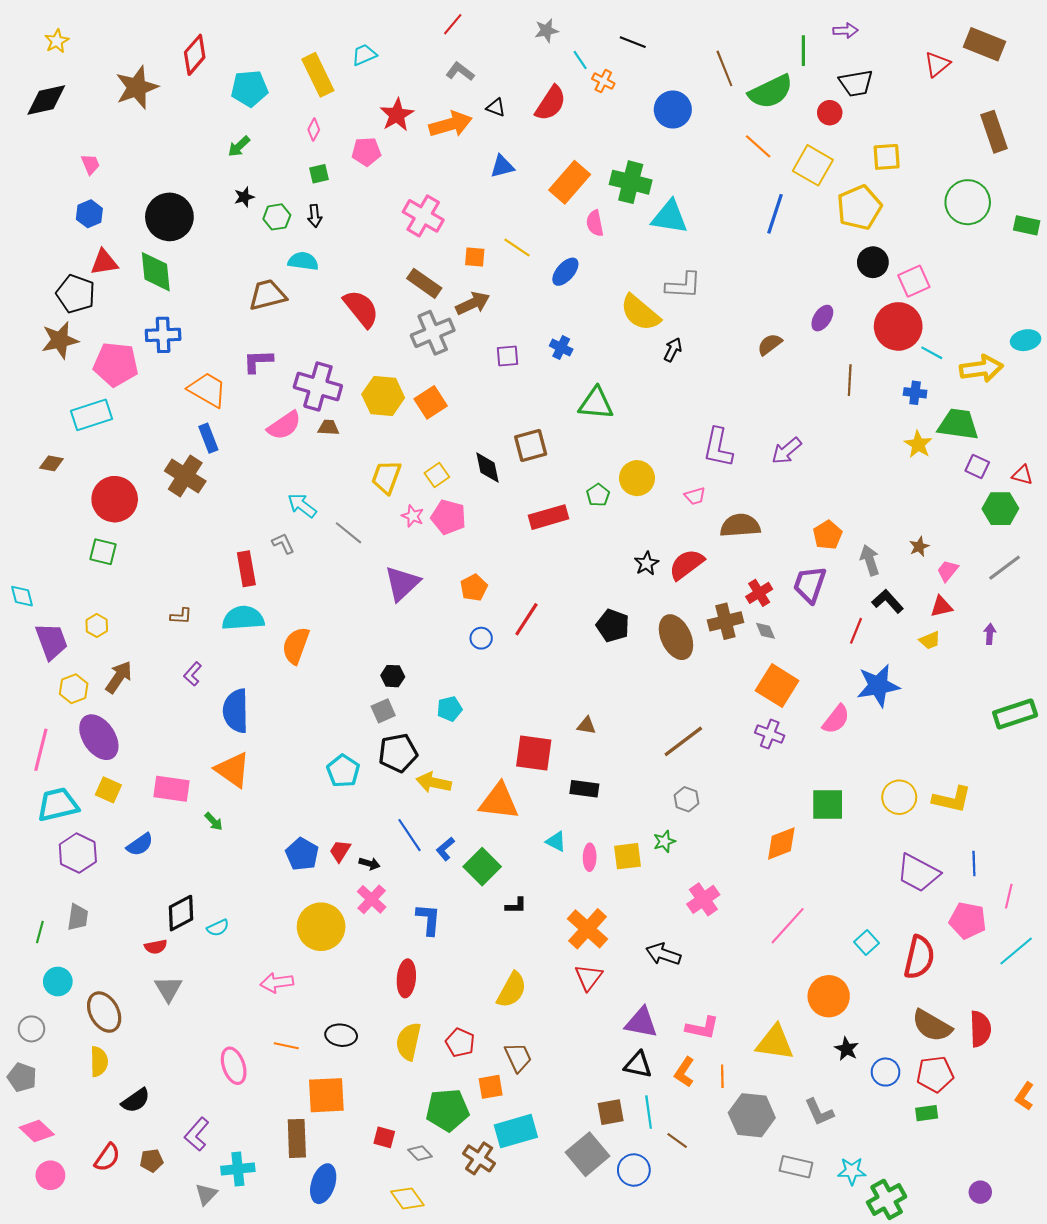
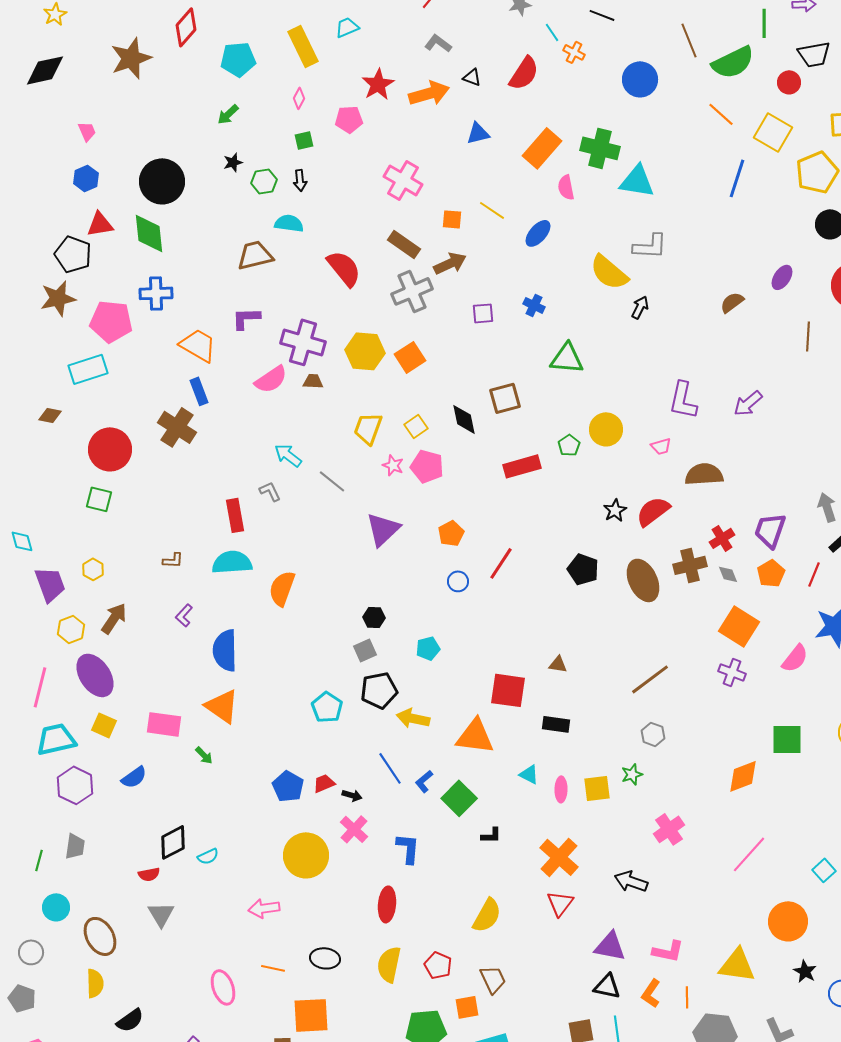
orange pentagon: (828, 535) -> (771, 573), moved
red trapezoid: (340, 851) -> (324, 783), turned 35

